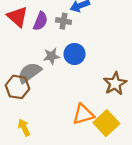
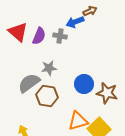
blue circle: (74, 54) -> (84, 84), moved
brown star: (115, 84) -> (107, 93), turned -30
brown hexagon: (17, 87) -> (47, 96), moved

